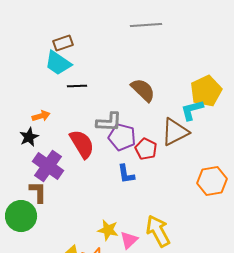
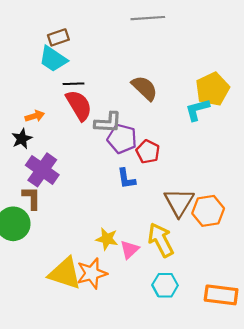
brown triangle: (175, 132) -> (179, 202), moved, turned -32
red semicircle: (82, 144) -> (79, 105), moved
orange hexagon: (212, 181) -> (208, 211), moved

